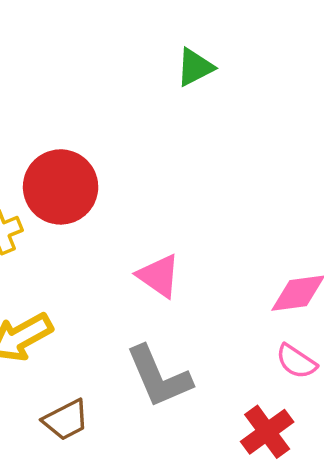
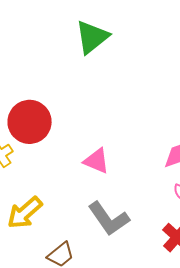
green triangle: (195, 67) -> (92, 37), size x1.5

